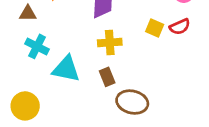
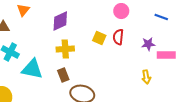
red semicircle: (180, 27) -> (118, 37), turned 119

